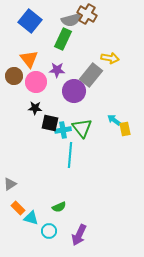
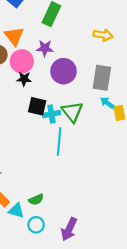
gray rectangle: (91, 75) -> (102, 78), moved, turned -30
black star: (35, 108) -> (24, 79), moved
green semicircle: (59, 207) -> (36, 200), moved

